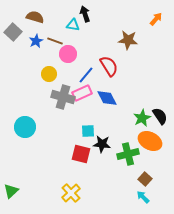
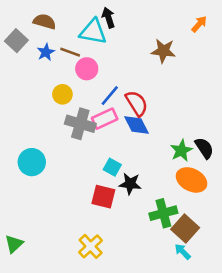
cyan triangle: (73, 25) -> (93, 32), size x1.6
red semicircle: (109, 66) -> (137, 103), moved
cyan square: (88, 131) -> (112, 167), turned 32
green cross: (128, 154) -> (163, 213), moved
brown square: (145, 179) -> (185, 229), size x1.5

